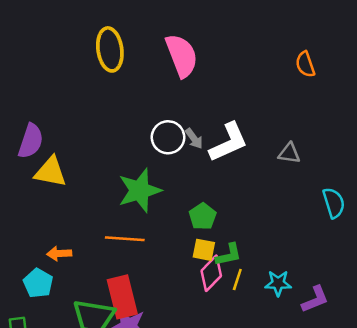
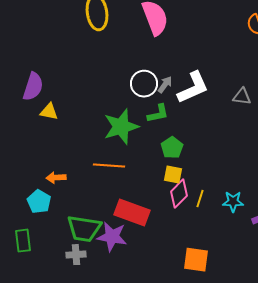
gray arrow: (194, 139) -> (165, 85), turned -108
yellow triangle: (51, 172) -> (49, 112), size x0.7
green L-shape: (229, 255) -> (158, 114), moved
red rectangle: (122, 297) -> (132, 213), moved, turned -56

